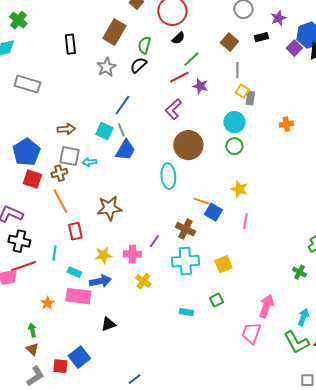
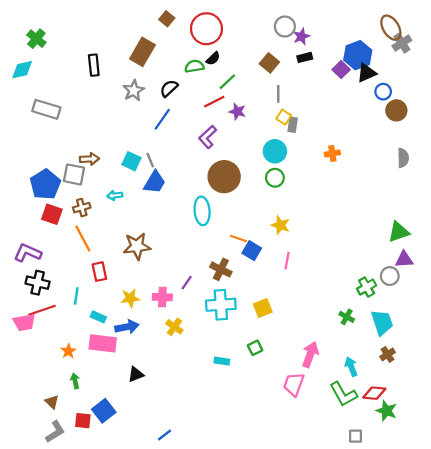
purple star: (278, 18) -> (301, 36), moved
green semicircle: (144, 45) -> (194, 66), moved, turned 66
blue line: (122, 105) -> (162, 119), moved
gray square: (69, 156) -> (74, 174), moved
cyan arrow: (303, 317) -> (351, 367), turned -42
green arrow: (32, 330) -> (75, 381), moved

